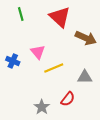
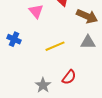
pink triangle: (38, 52) -> (36, 11), moved
gray triangle: (85, 77) -> (88, 42), moved

